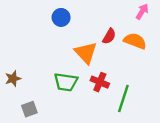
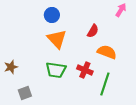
orange semicircle: (135, 41) -> (107, 52), moved
orange triangle: (86, 53) -> (57, 39), moved

